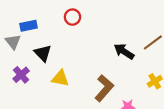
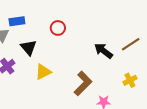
red circle: (72, 17) -> (58, 28), moved
yellow triangle: (60, 78) -> (43, 72), turned -42

